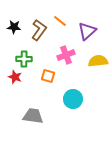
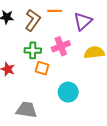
orange line: (60, 21) -> (55, 11), turned -40
green cross: (24, 59) -> (33, 50), moved

